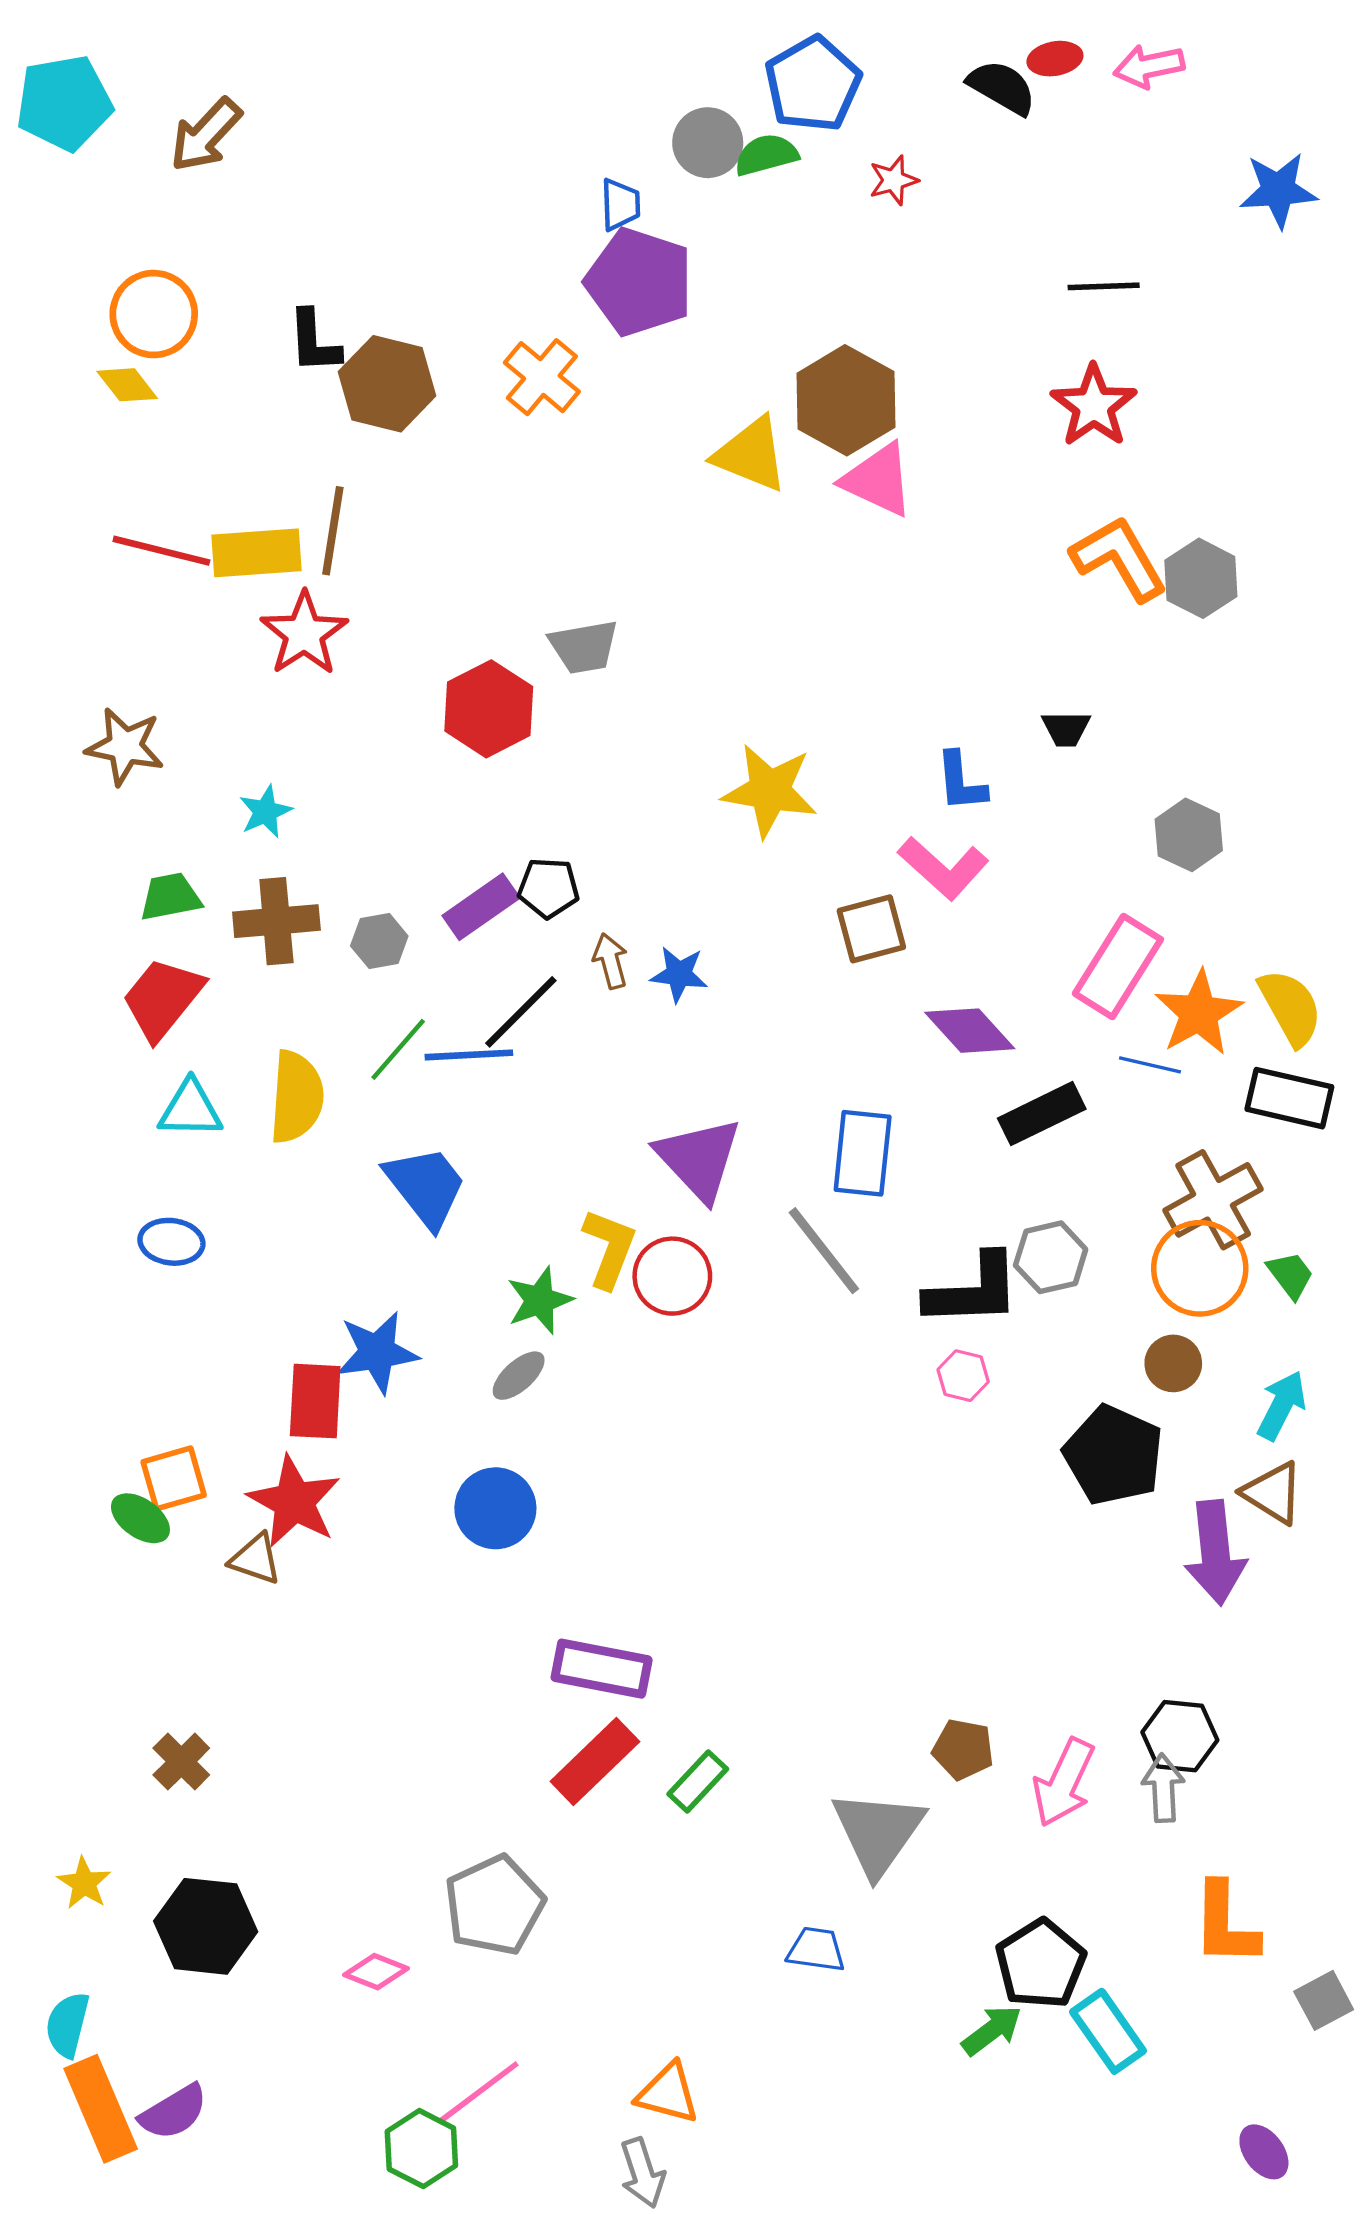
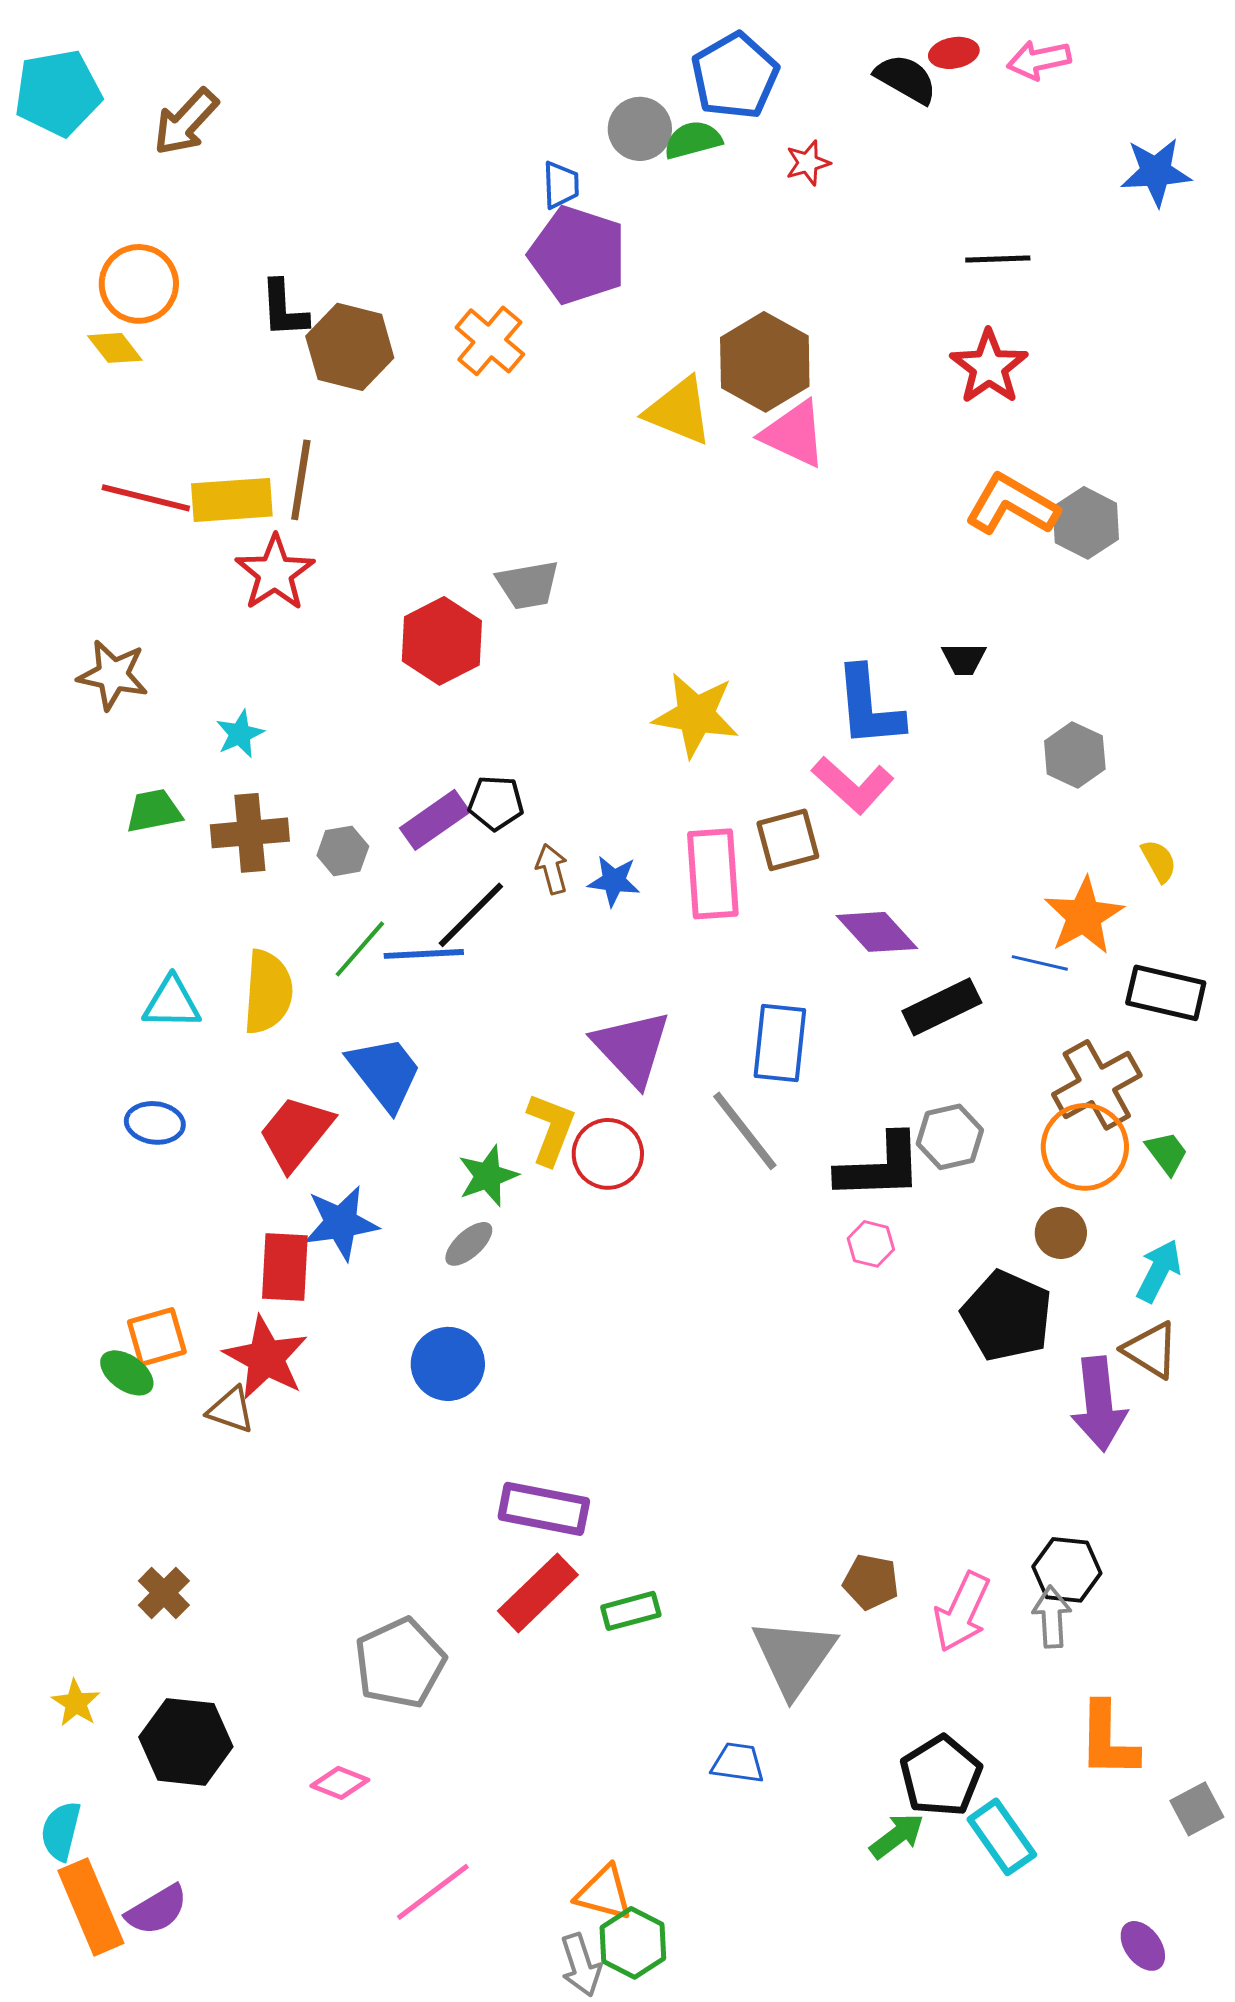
orange L-shape: (1119, 558) -> (1012, 505), turned -30
blue L-shape: (961, 782) -> (869, 707), size x1.5
pink rectangle: (1118, 966) -> (713, 874), moved, turned -36
red trapezoid: (163, 999) -> (296, 1133), moved
yellow semicircle: (1290, 1007) -> (1159, 861), moved, size x0.6
green rectangle: (698, 1781) -> (631, 1611), turned 32
gray pentagon: (494, 1905) -> (400, 1663), moved
green hexagon: (421, 2149) -> (633, 1943), moved

